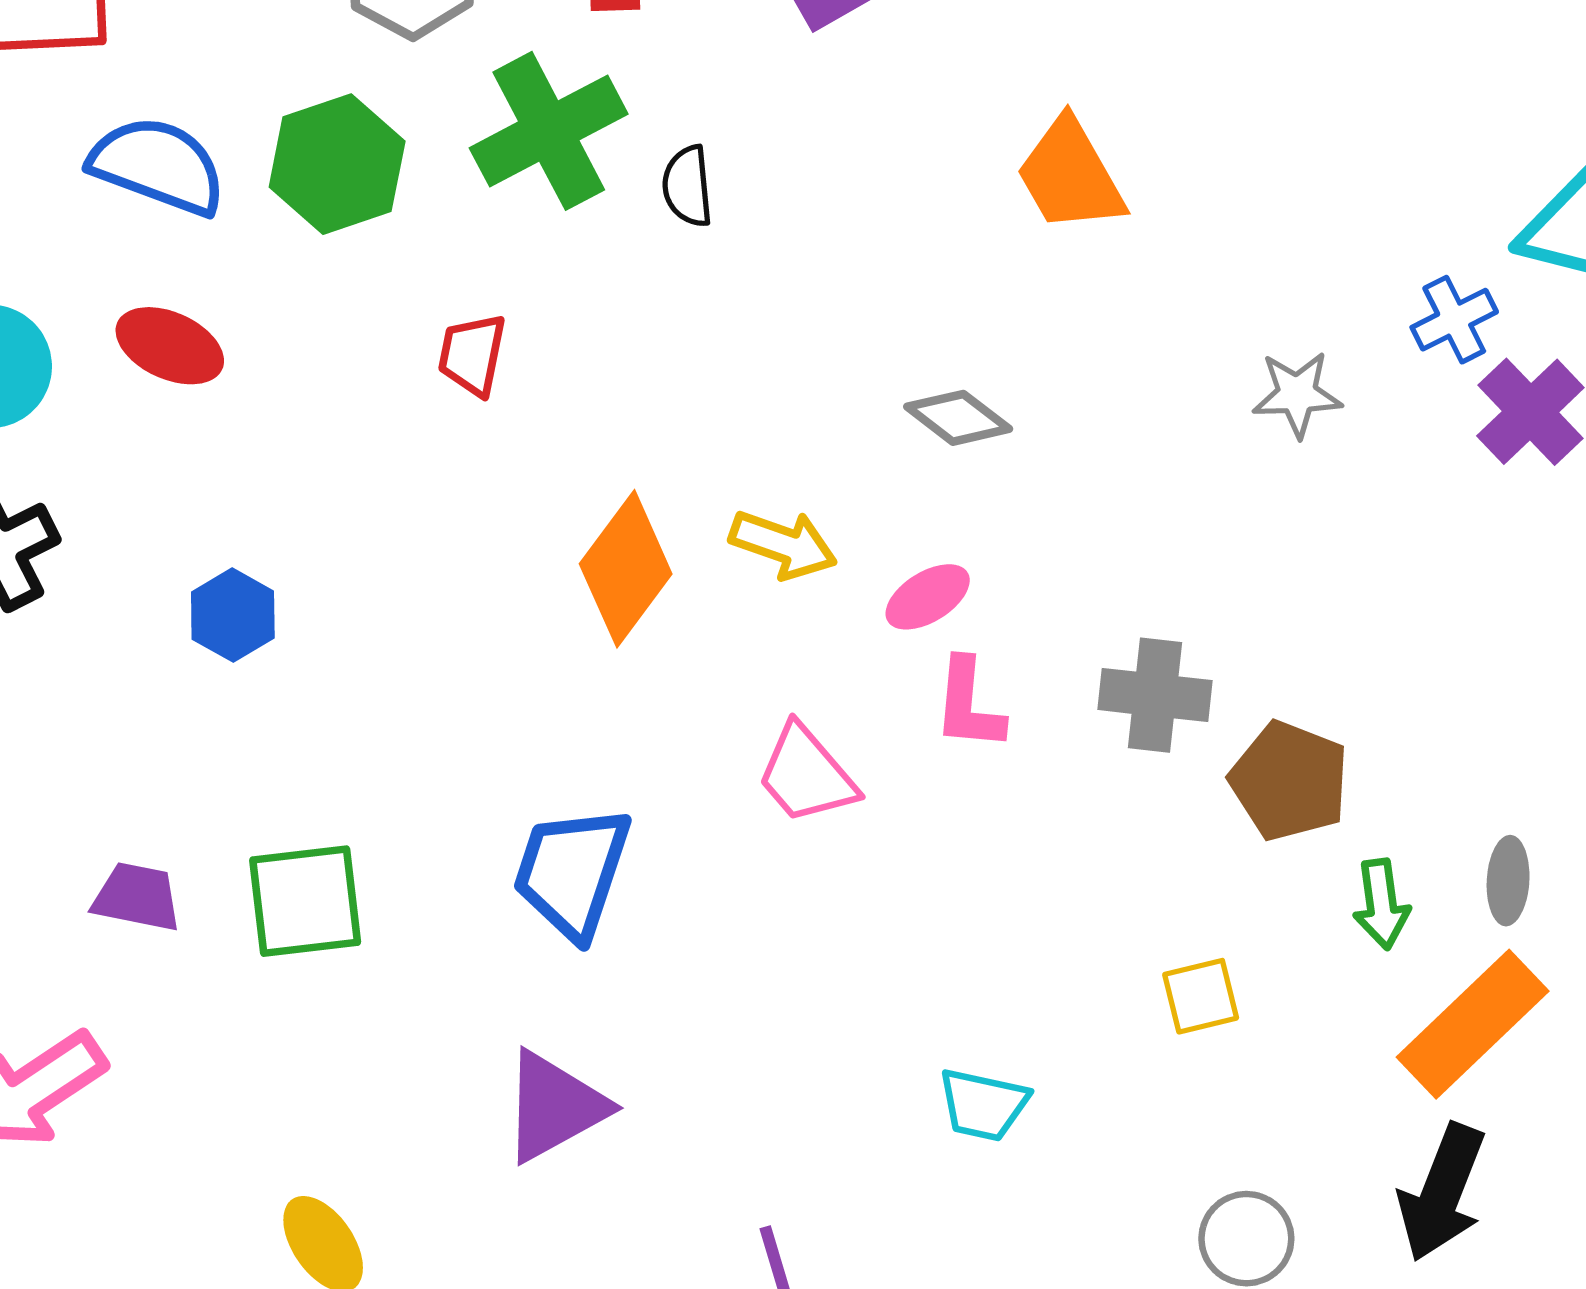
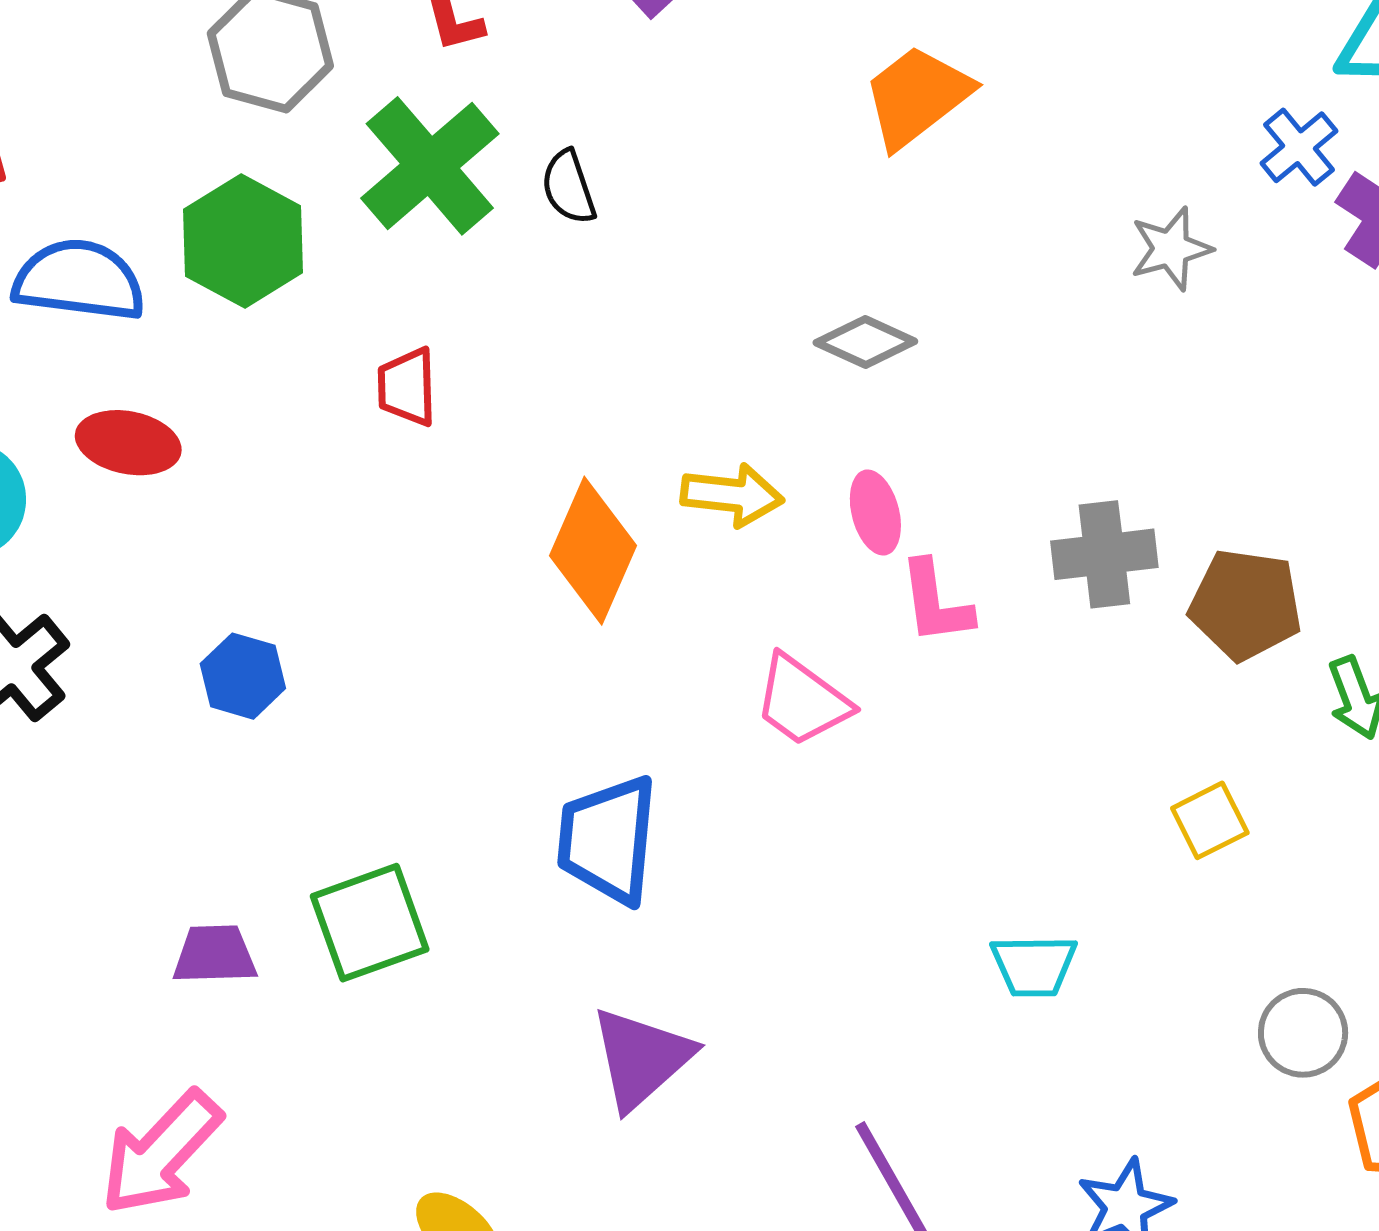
orange trapezoid: (1070, 176) -> (917, 96), turned 95
pink ellipse: (928, 597) -> (875, 512), turned -60

